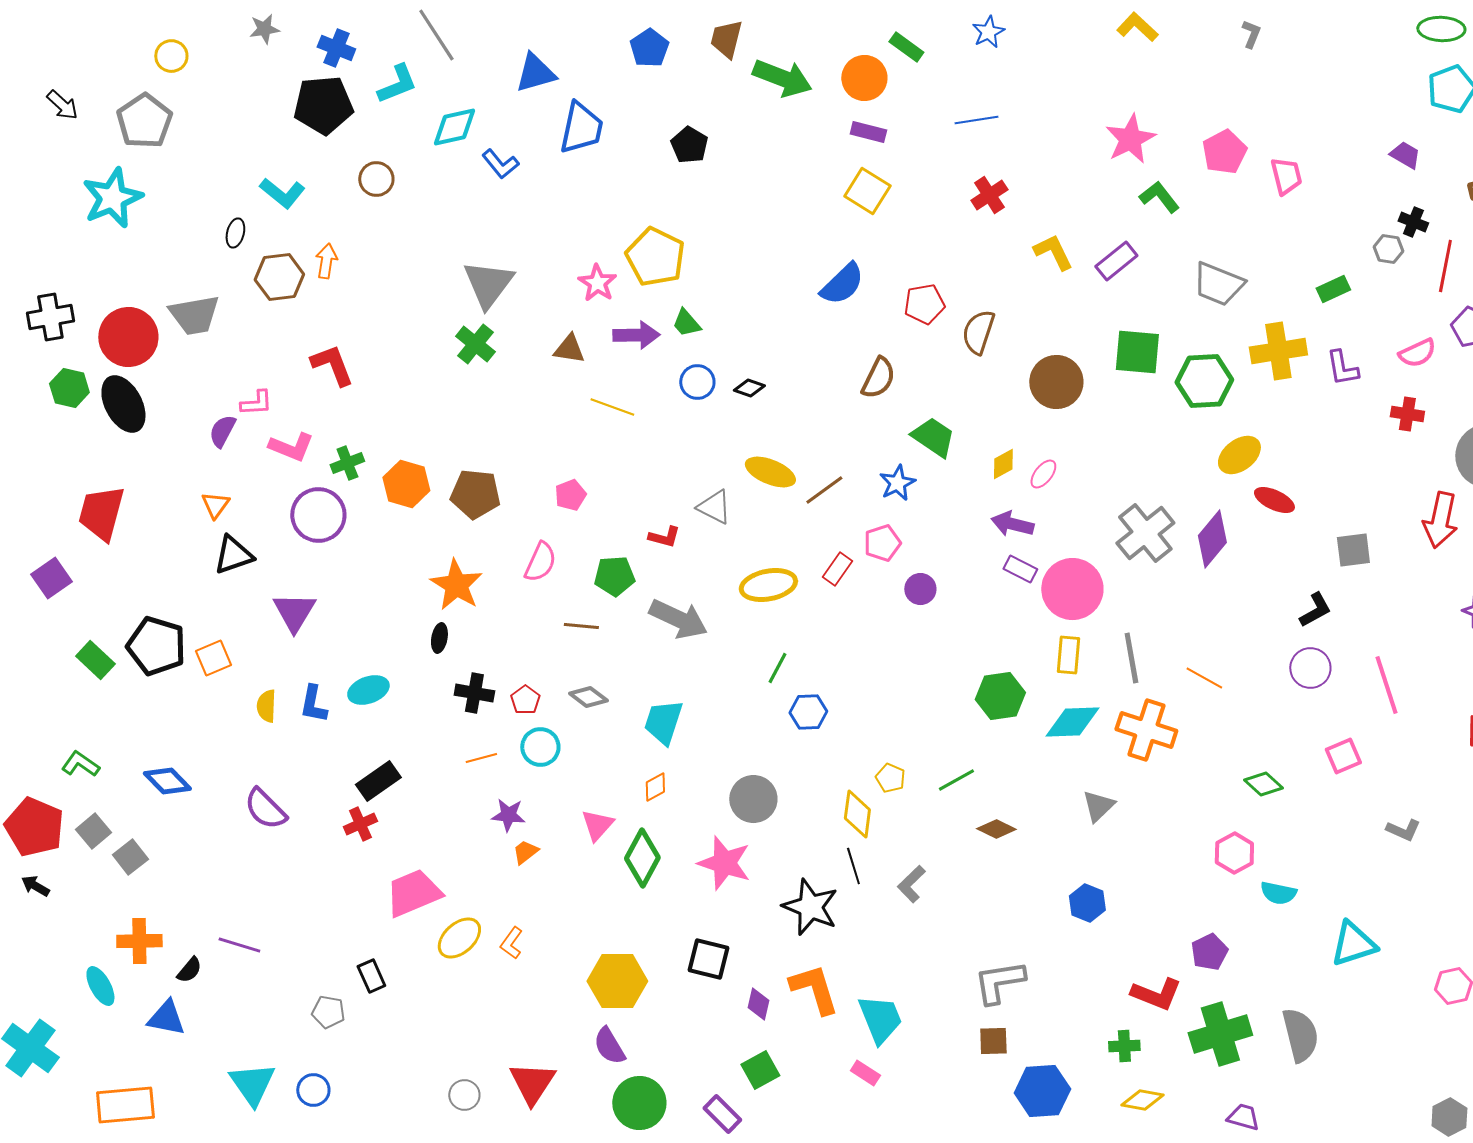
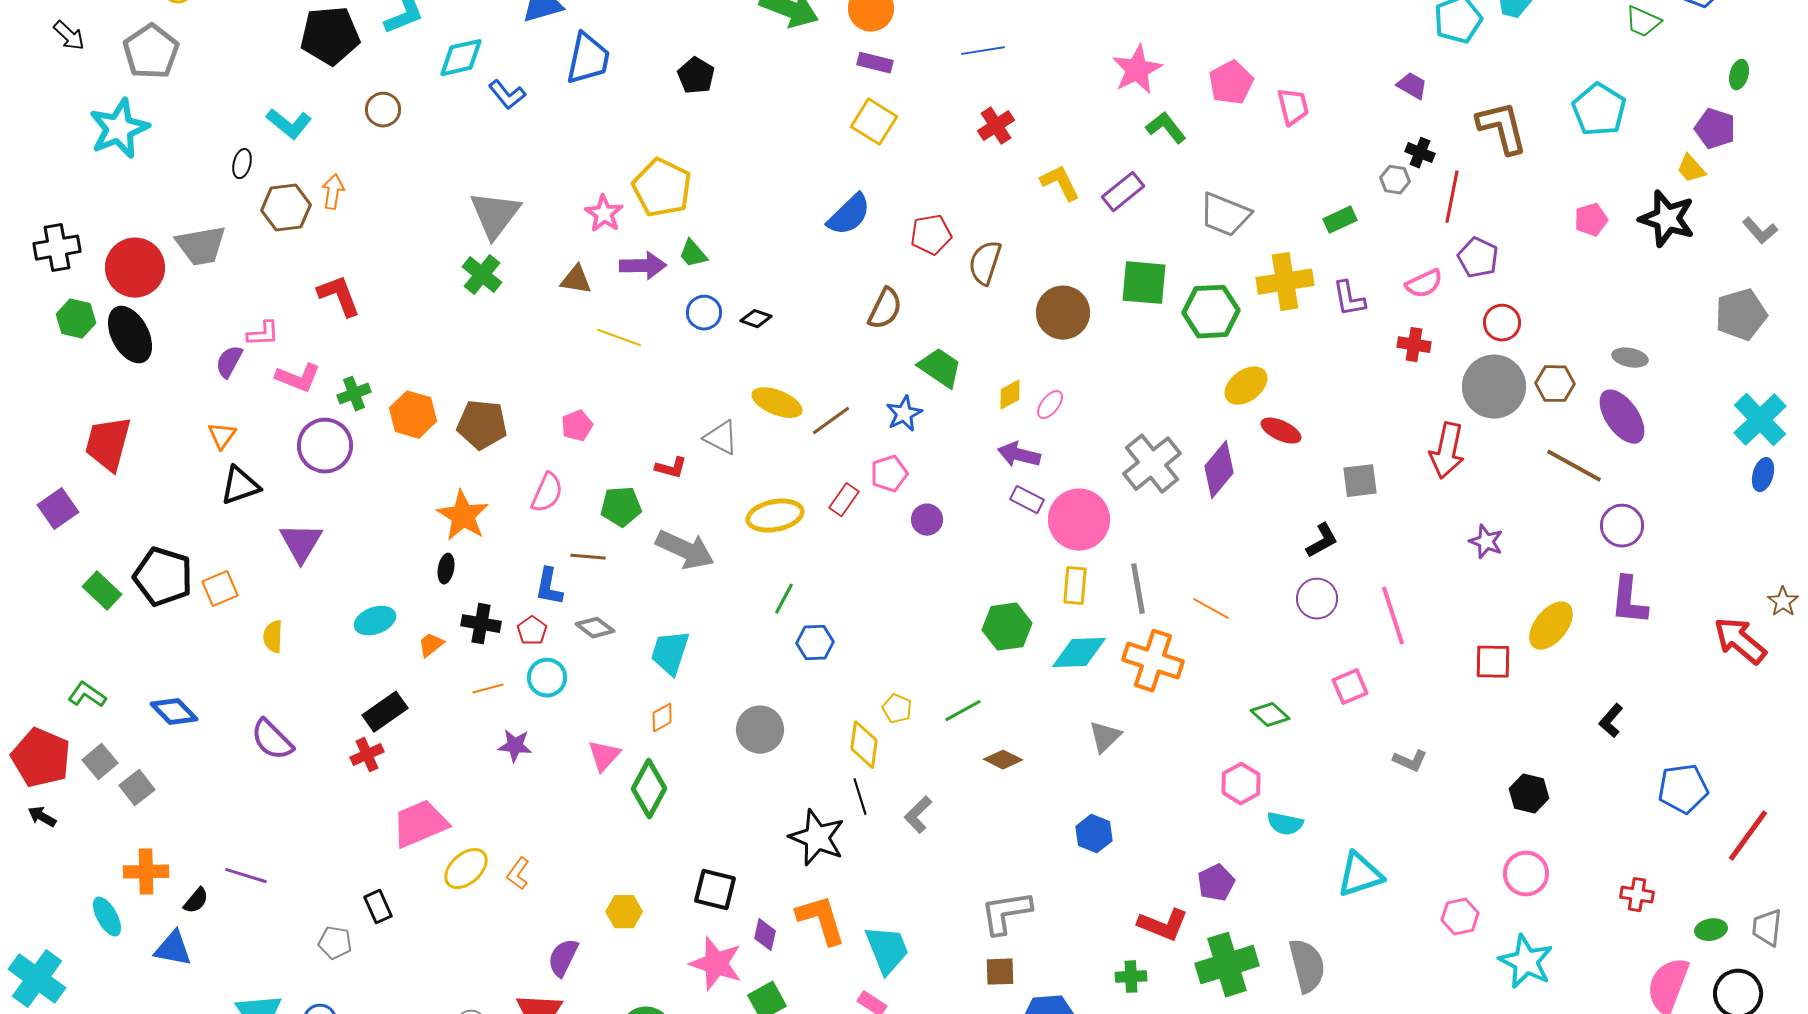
blue L-shape: (313, 704) -> (549, 587), moved
orange trapezoid: (525, 852) -> (431, 645), moved
pink star: (724, 863) -> (716, 964), moved
yellow hexagon: (617, 981) -> (624, 912), size x0.6
purple semicircle: (609, 1046) -> (563, 958), moved, turned 57

